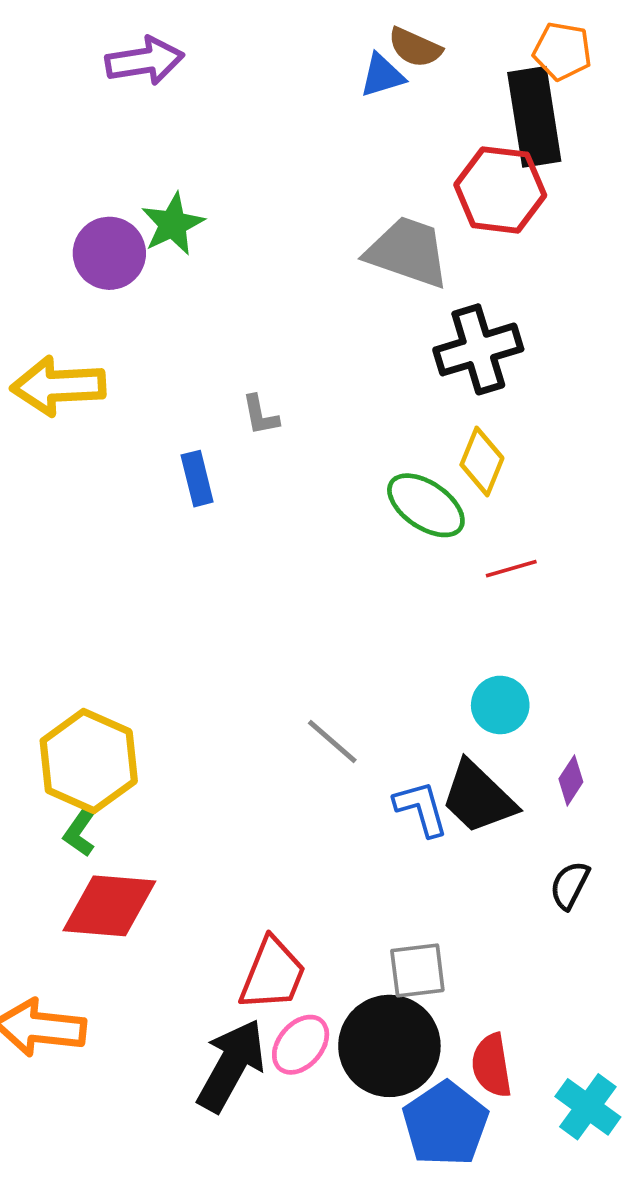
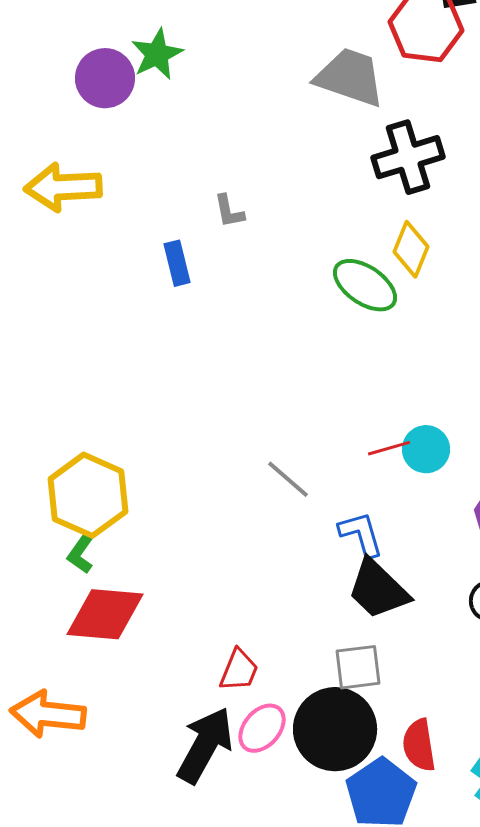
red line: (511, 569) -> (389, 448), moved
black trapezoid: (478, 798) -> (378, 589), moved
red trapezoid: (273, 974) -> (239, 670), size x0.7

